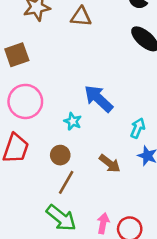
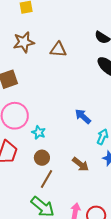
blue arrow: (99, 99) -> (83, 116), moved, size x0.7
cyan star: (73, 121) -> (39, 132), moved

